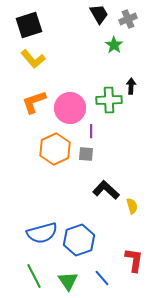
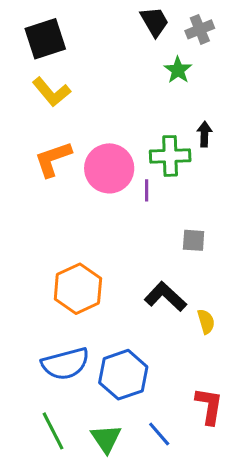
purple line: (91, 131) -> (147, 190), moved
orange hexagon: (55, 149) -> (78, 289), moved
gray square: (86, 154) -> (194, 240), moved

